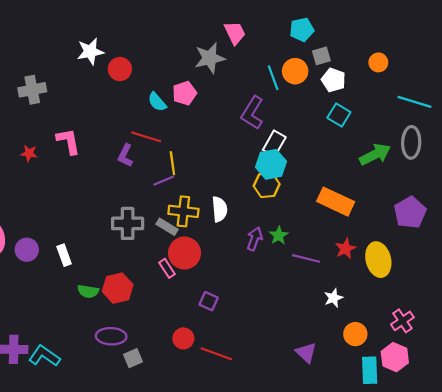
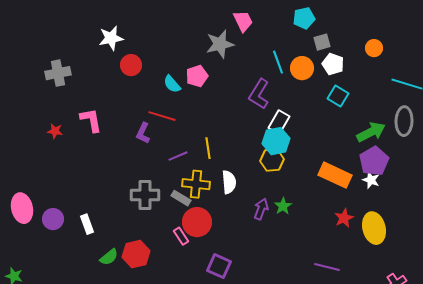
red circle: (120, 69) -> (131, 65), moved
orange circle: (295, 71) -> (302, 68), moved
yellow line: (172, 163) -> (208, 148), moved
purple pentagon: (410, 212) -> (374, 161), moved
purple line: (306, 258) -> (327, 267), moved
green semicircle: (88, 291) -> (109, 257), turned -48
white star: (333, 298) -> (371, 180), moved, turned -30
purple square: (209, 301) -> (219, 266), size x1.4

